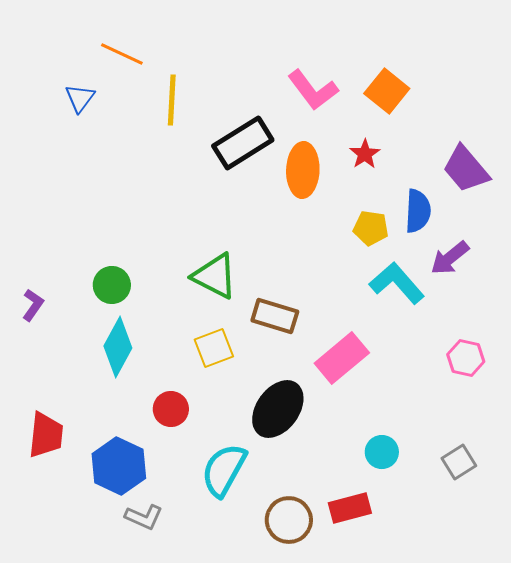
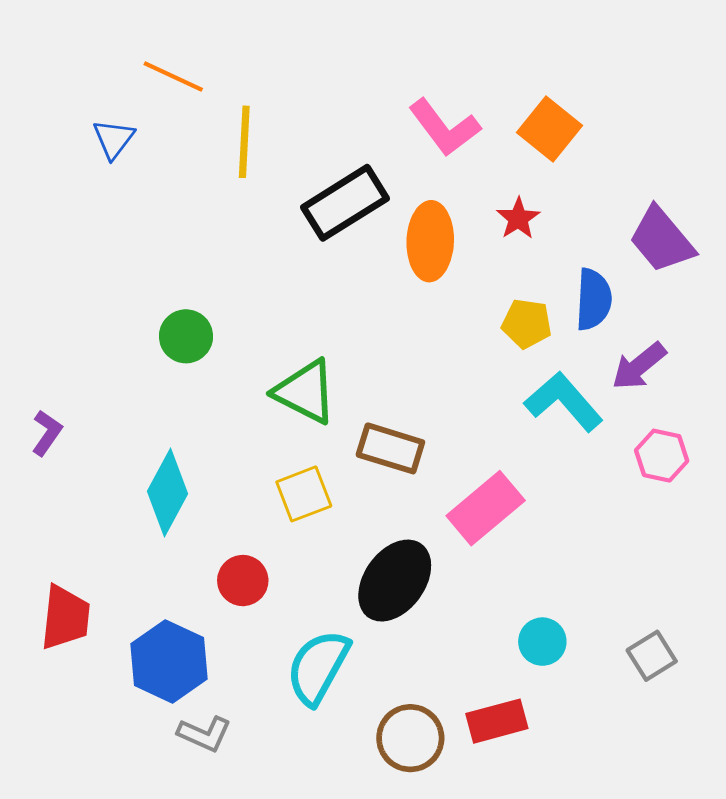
green circle: (112, 285) -> (186, 336), moved
pink hexagon: (466, 358) -> (662, 456), moved

